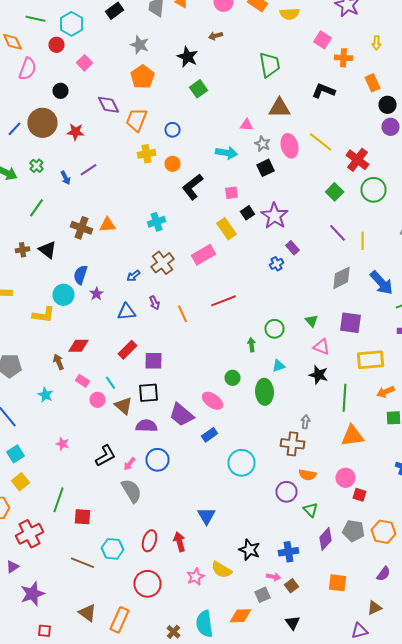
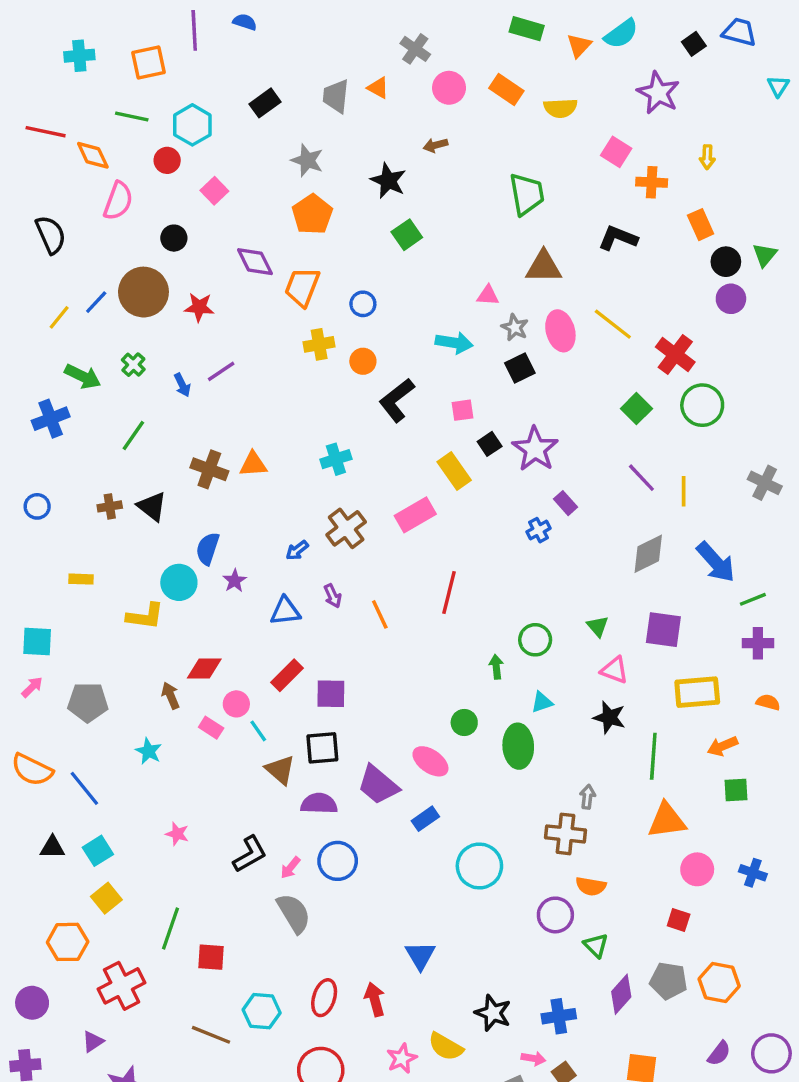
red line: (224, 301) -> (449, 593), turned -55
pink circle: (98, 400) -> (236, 704), moved
pink circle: (346, 478) -> (697, 869), moved

